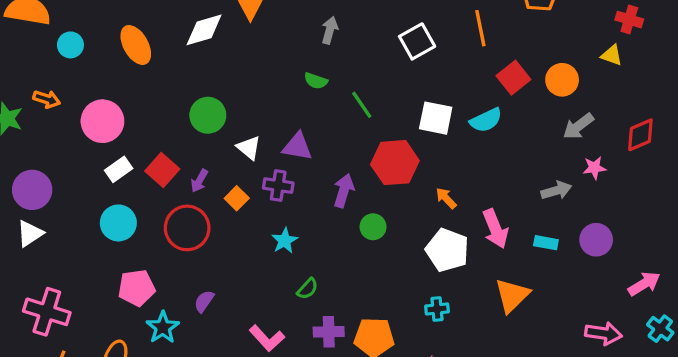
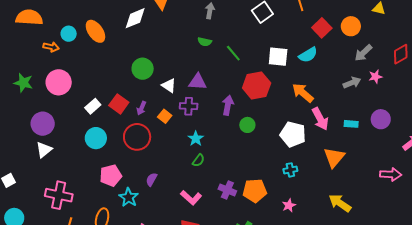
cyan circle: (70, 45) -> (69, 34), moved
orange arrow: (47, 99) -> (51, 47), moved
pink circle: (102, 121) -> (59, 82), moved
gray arrow: (556, 190) -> (352, 83), moved
orange arrow: (446, 198) -> (303, 93), moved, size x1.6
green semicircle: (308, 289) -> (198, 160), moved
purple cross: (329, 332) -> (227, 190), turned 30

